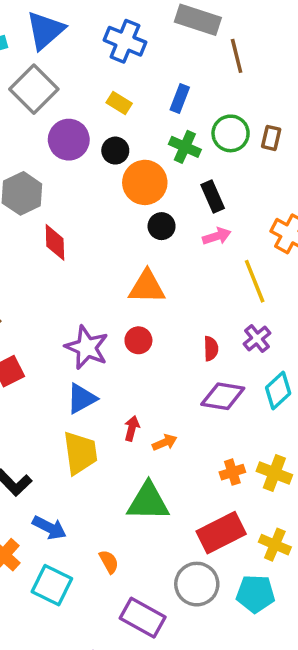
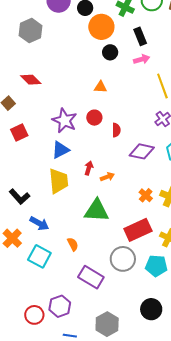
red diamond: (55, 242) -> (31, 80), moved, turned -45
orange triangle: (147, 287) -> (100, 87), size x0.6
red semicircle: (211, 349) -> (116, 130), moved
orange cross: (232, 472) -> (146, 195), turned -32

